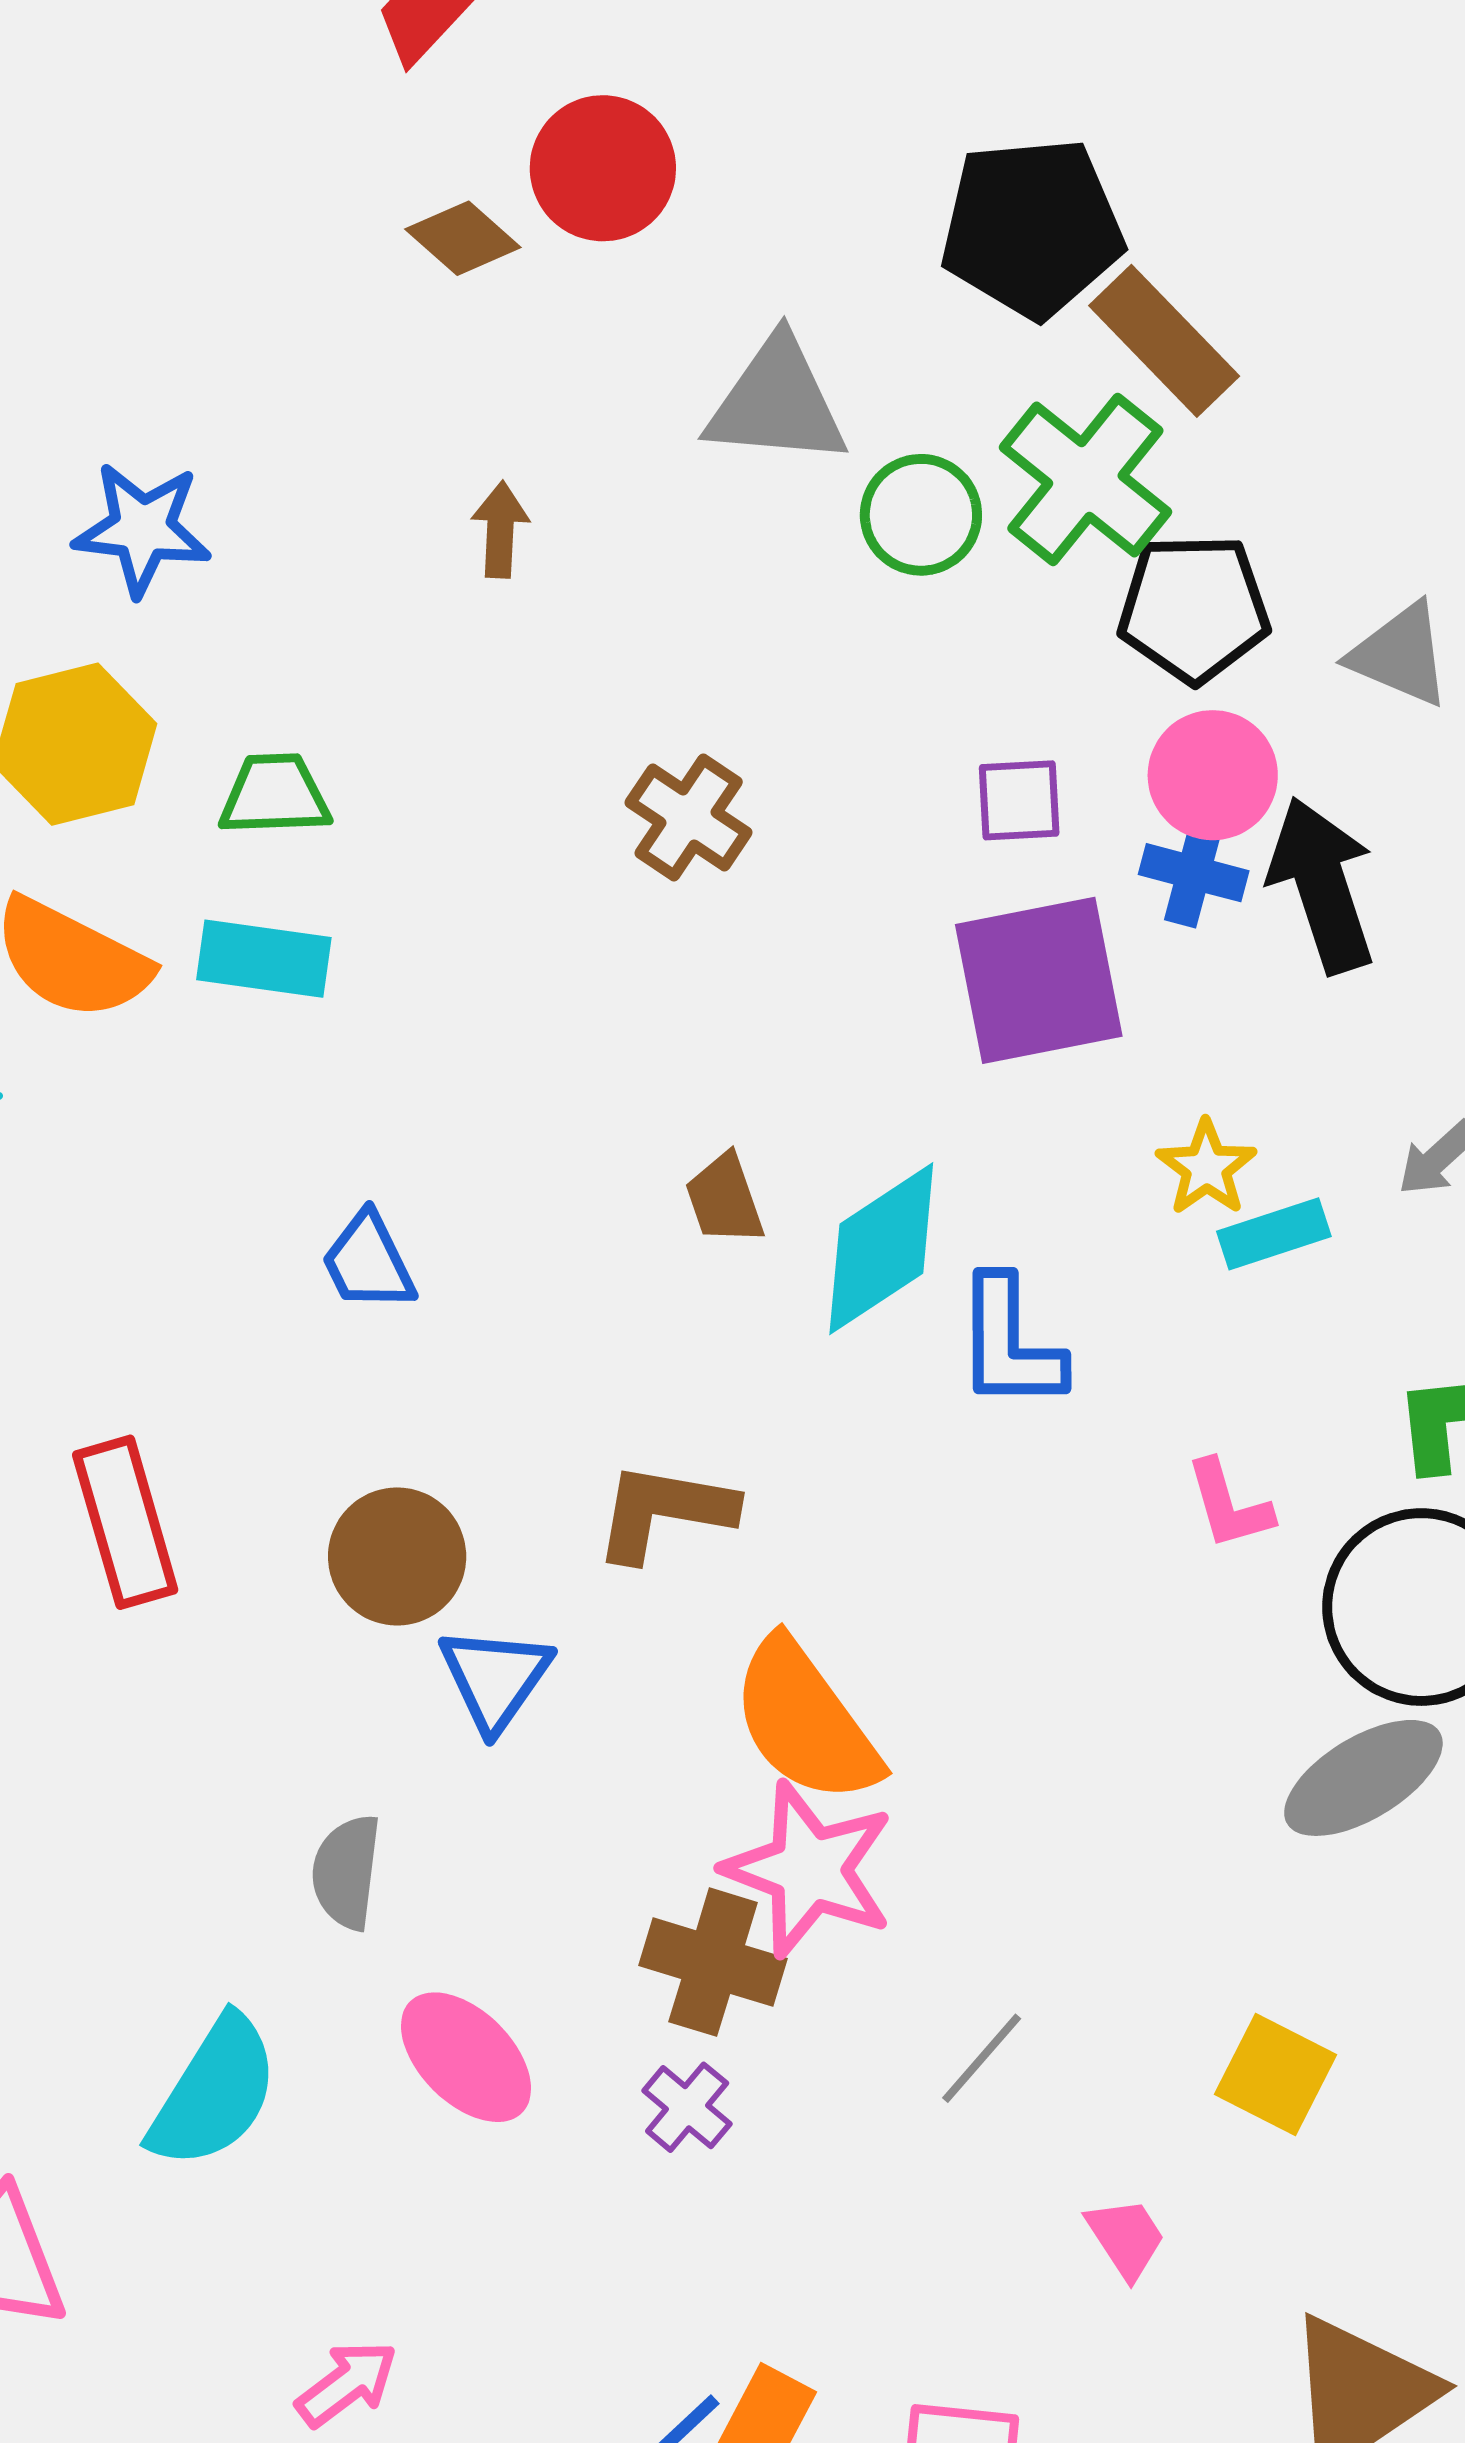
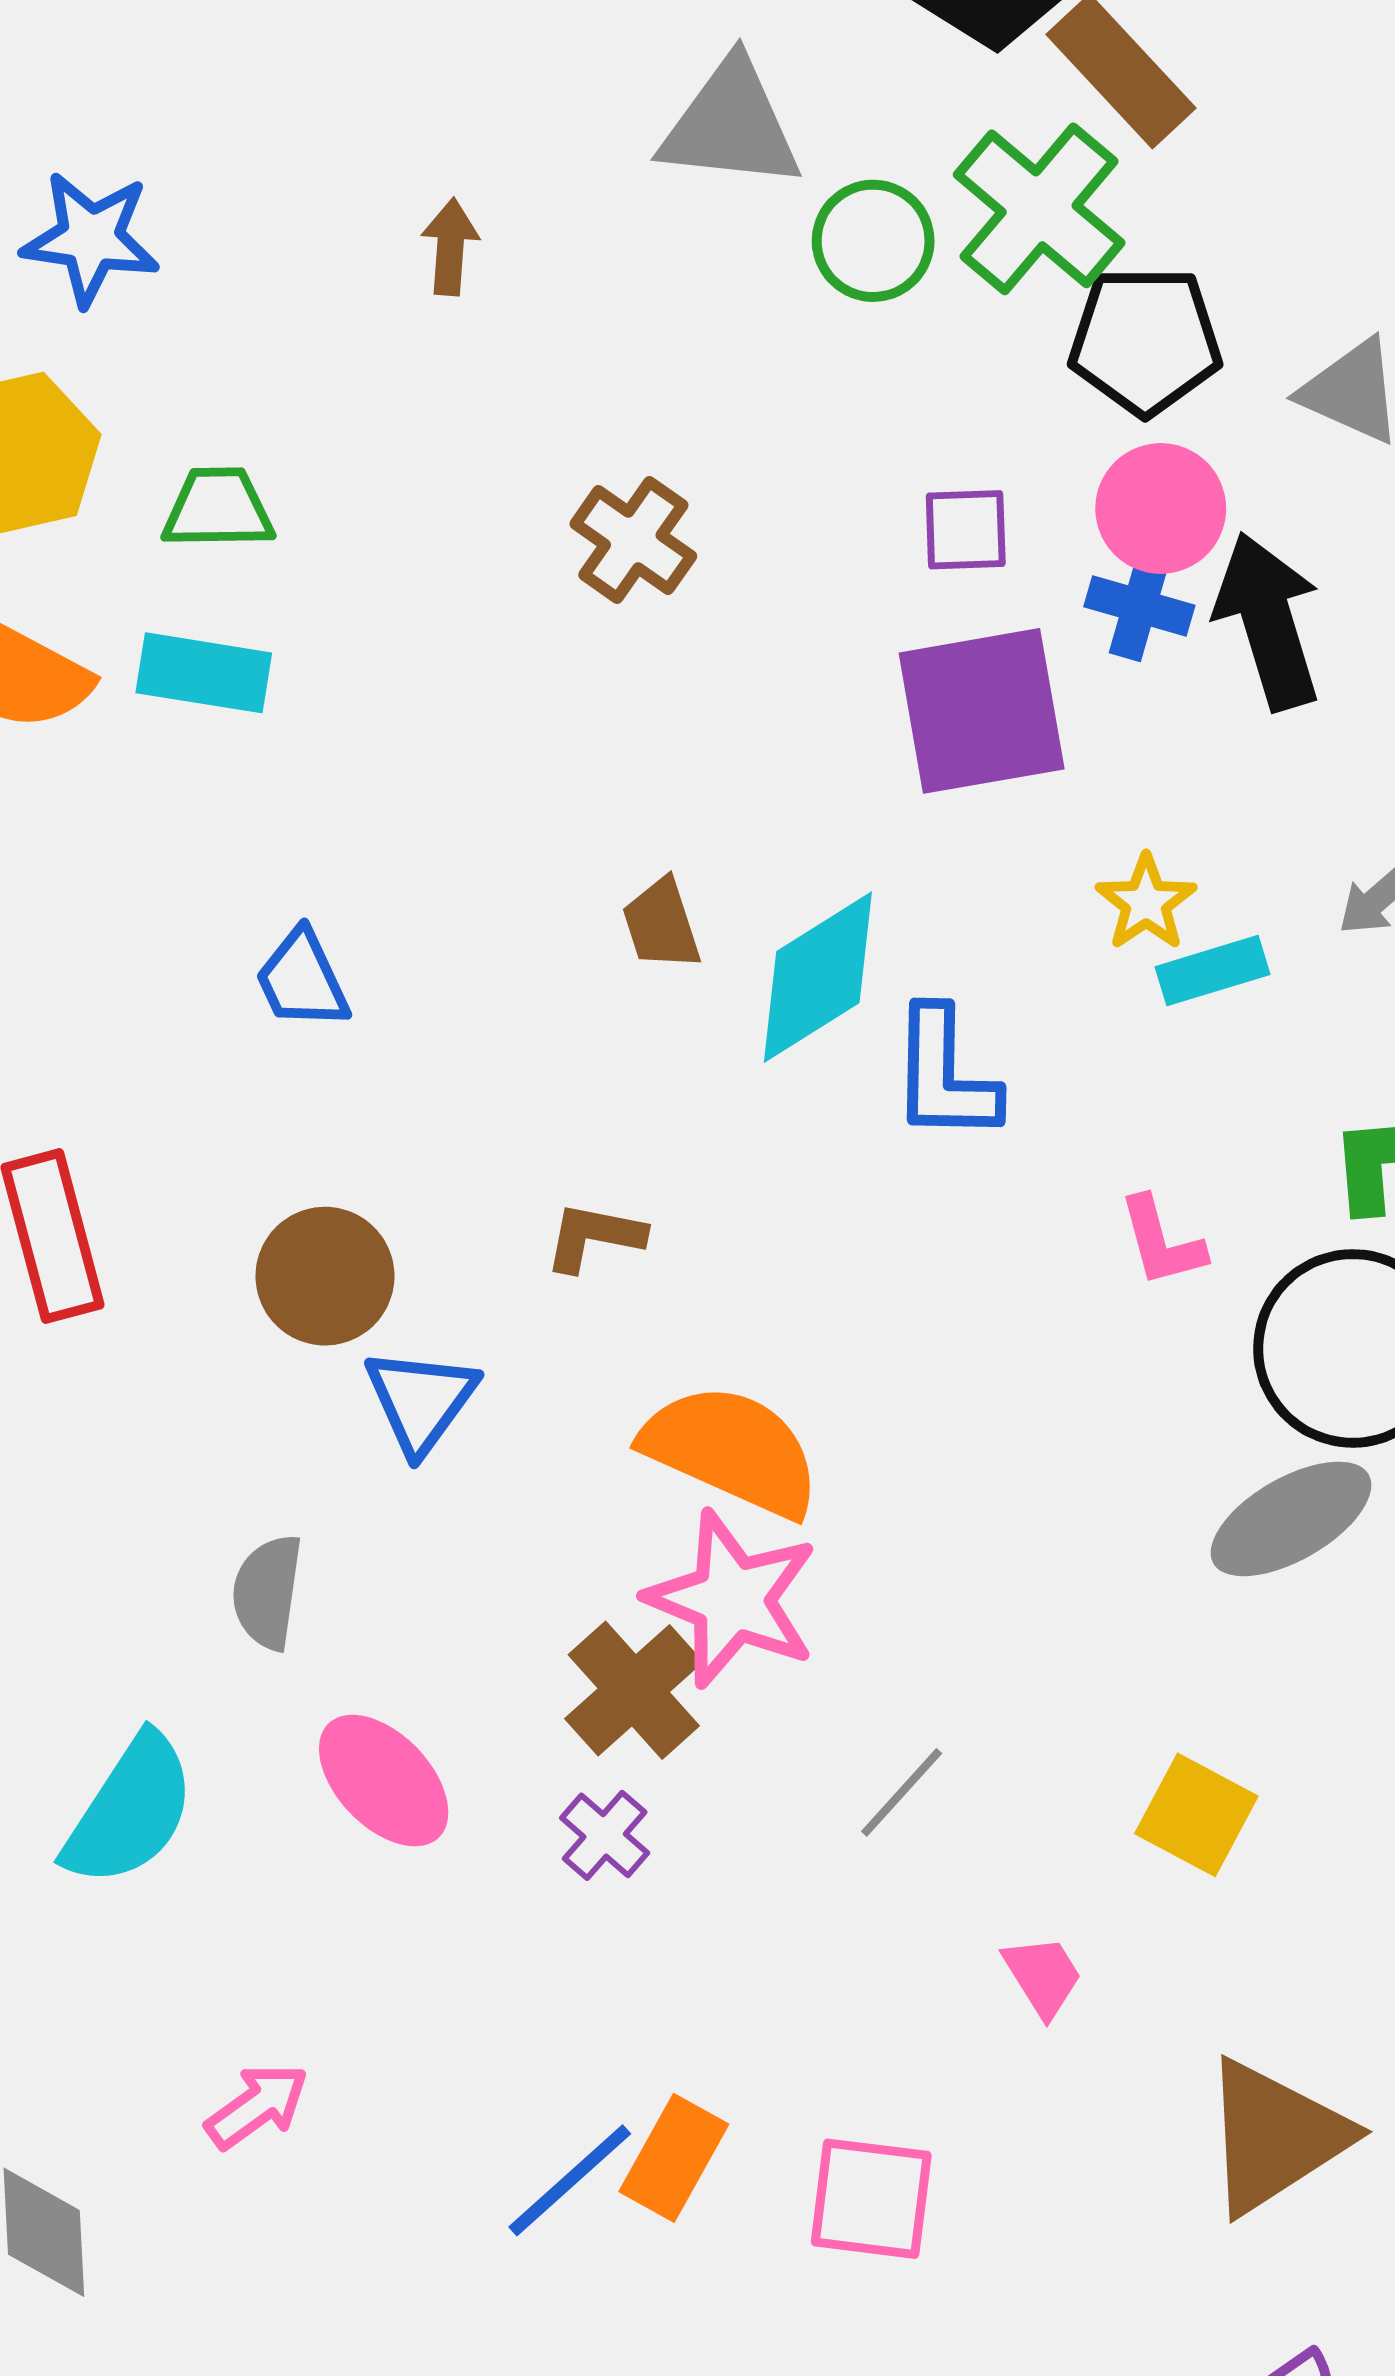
brown L-shape: (664, 1512) -> (594, 1237), size x0.7
orange semicircle: (805, 1721) -> (732, 1450), turned 149
brown cross: (713, 1962) -> (634, 1690), turned 30

